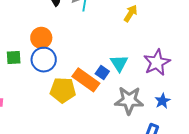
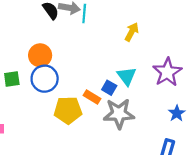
yellow arrow: (131, 13) -> (132, 32), moved
orange rectangle: (86, 80) -> (92, 97), size x0.6
gray star: (129, 100) -> (119, 114), moved

